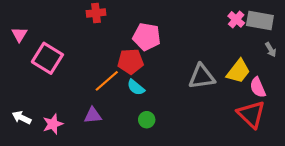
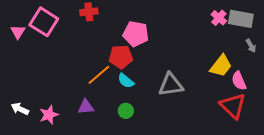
pink square: (47, 58) -> (44, 22), moved
gray triangle: (202, 77) -> (171, 85), moved
green circle: (147, 120) -> (126, 111), moved

